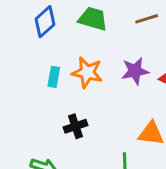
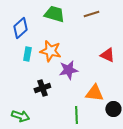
blue diamond: (45, 22) -> (20, 28), moved
purple star: (135, 71) -> (68, 70), moved

